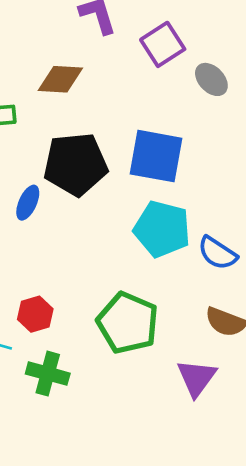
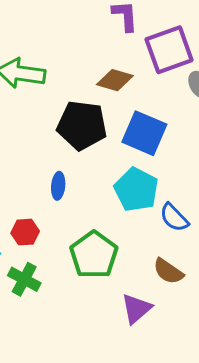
purple square: (163, 44) -> (169, 50), size x1.4
brown diamond: (60, 79) -> (115, 80), moved
blue ellipse: (28, 203) -> (58, 186), moved, turned -32

